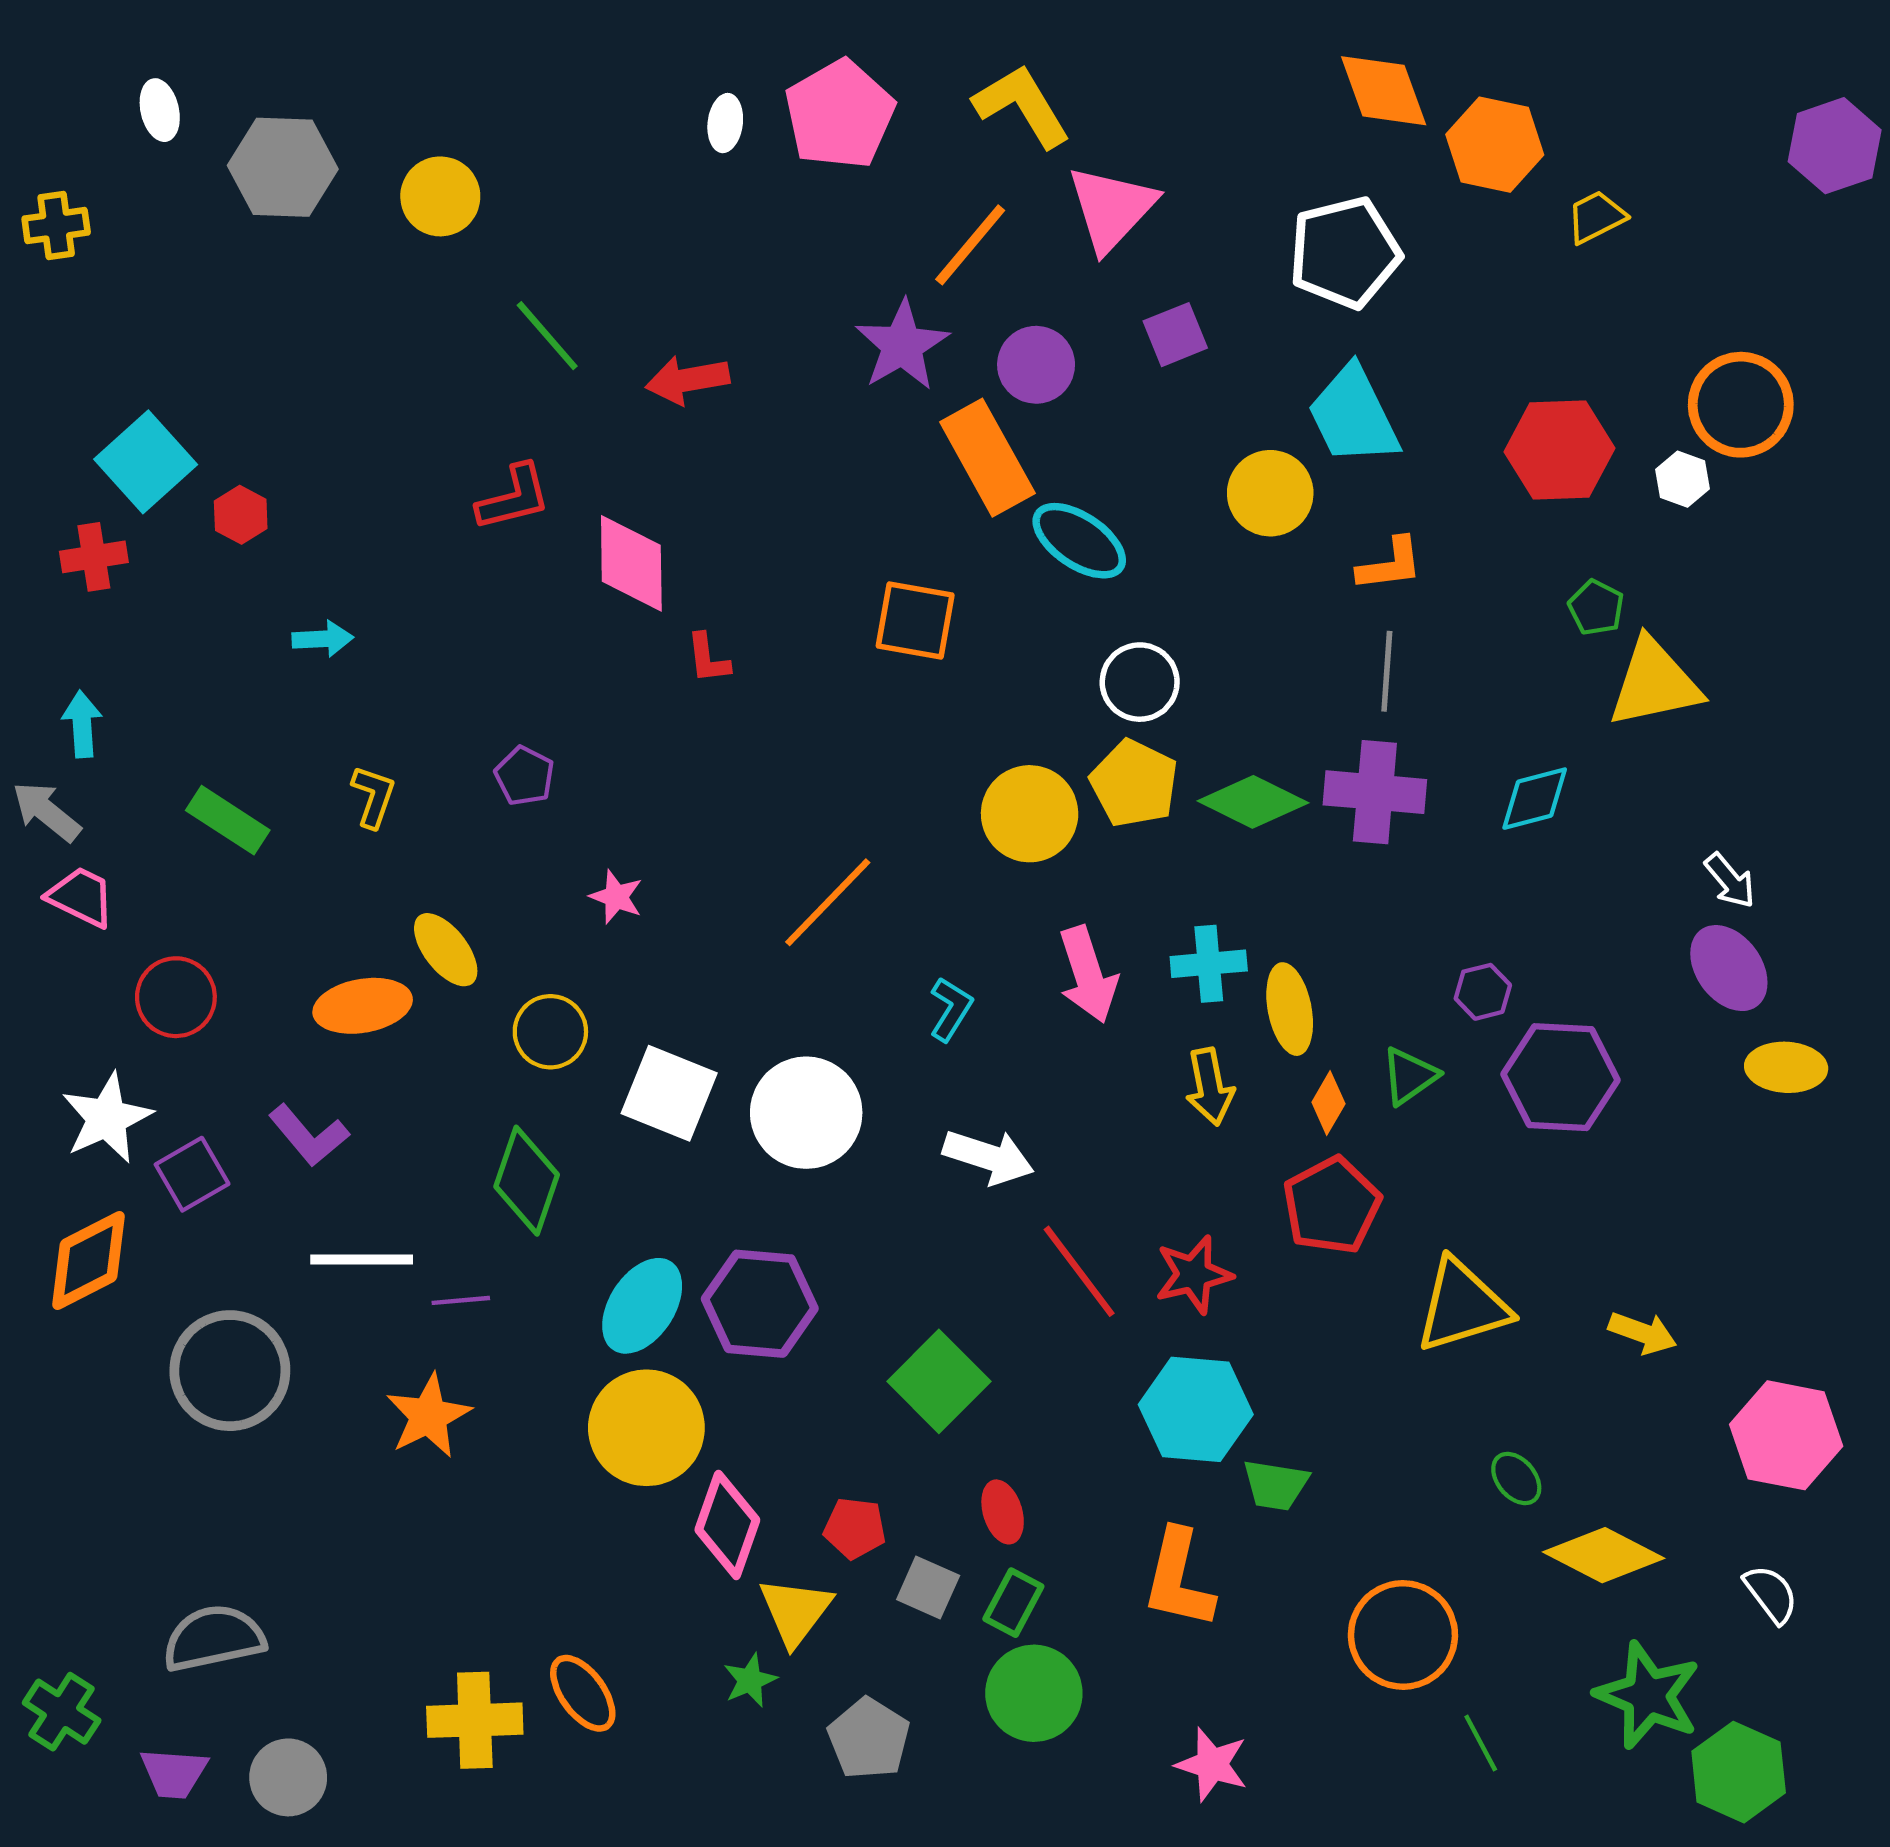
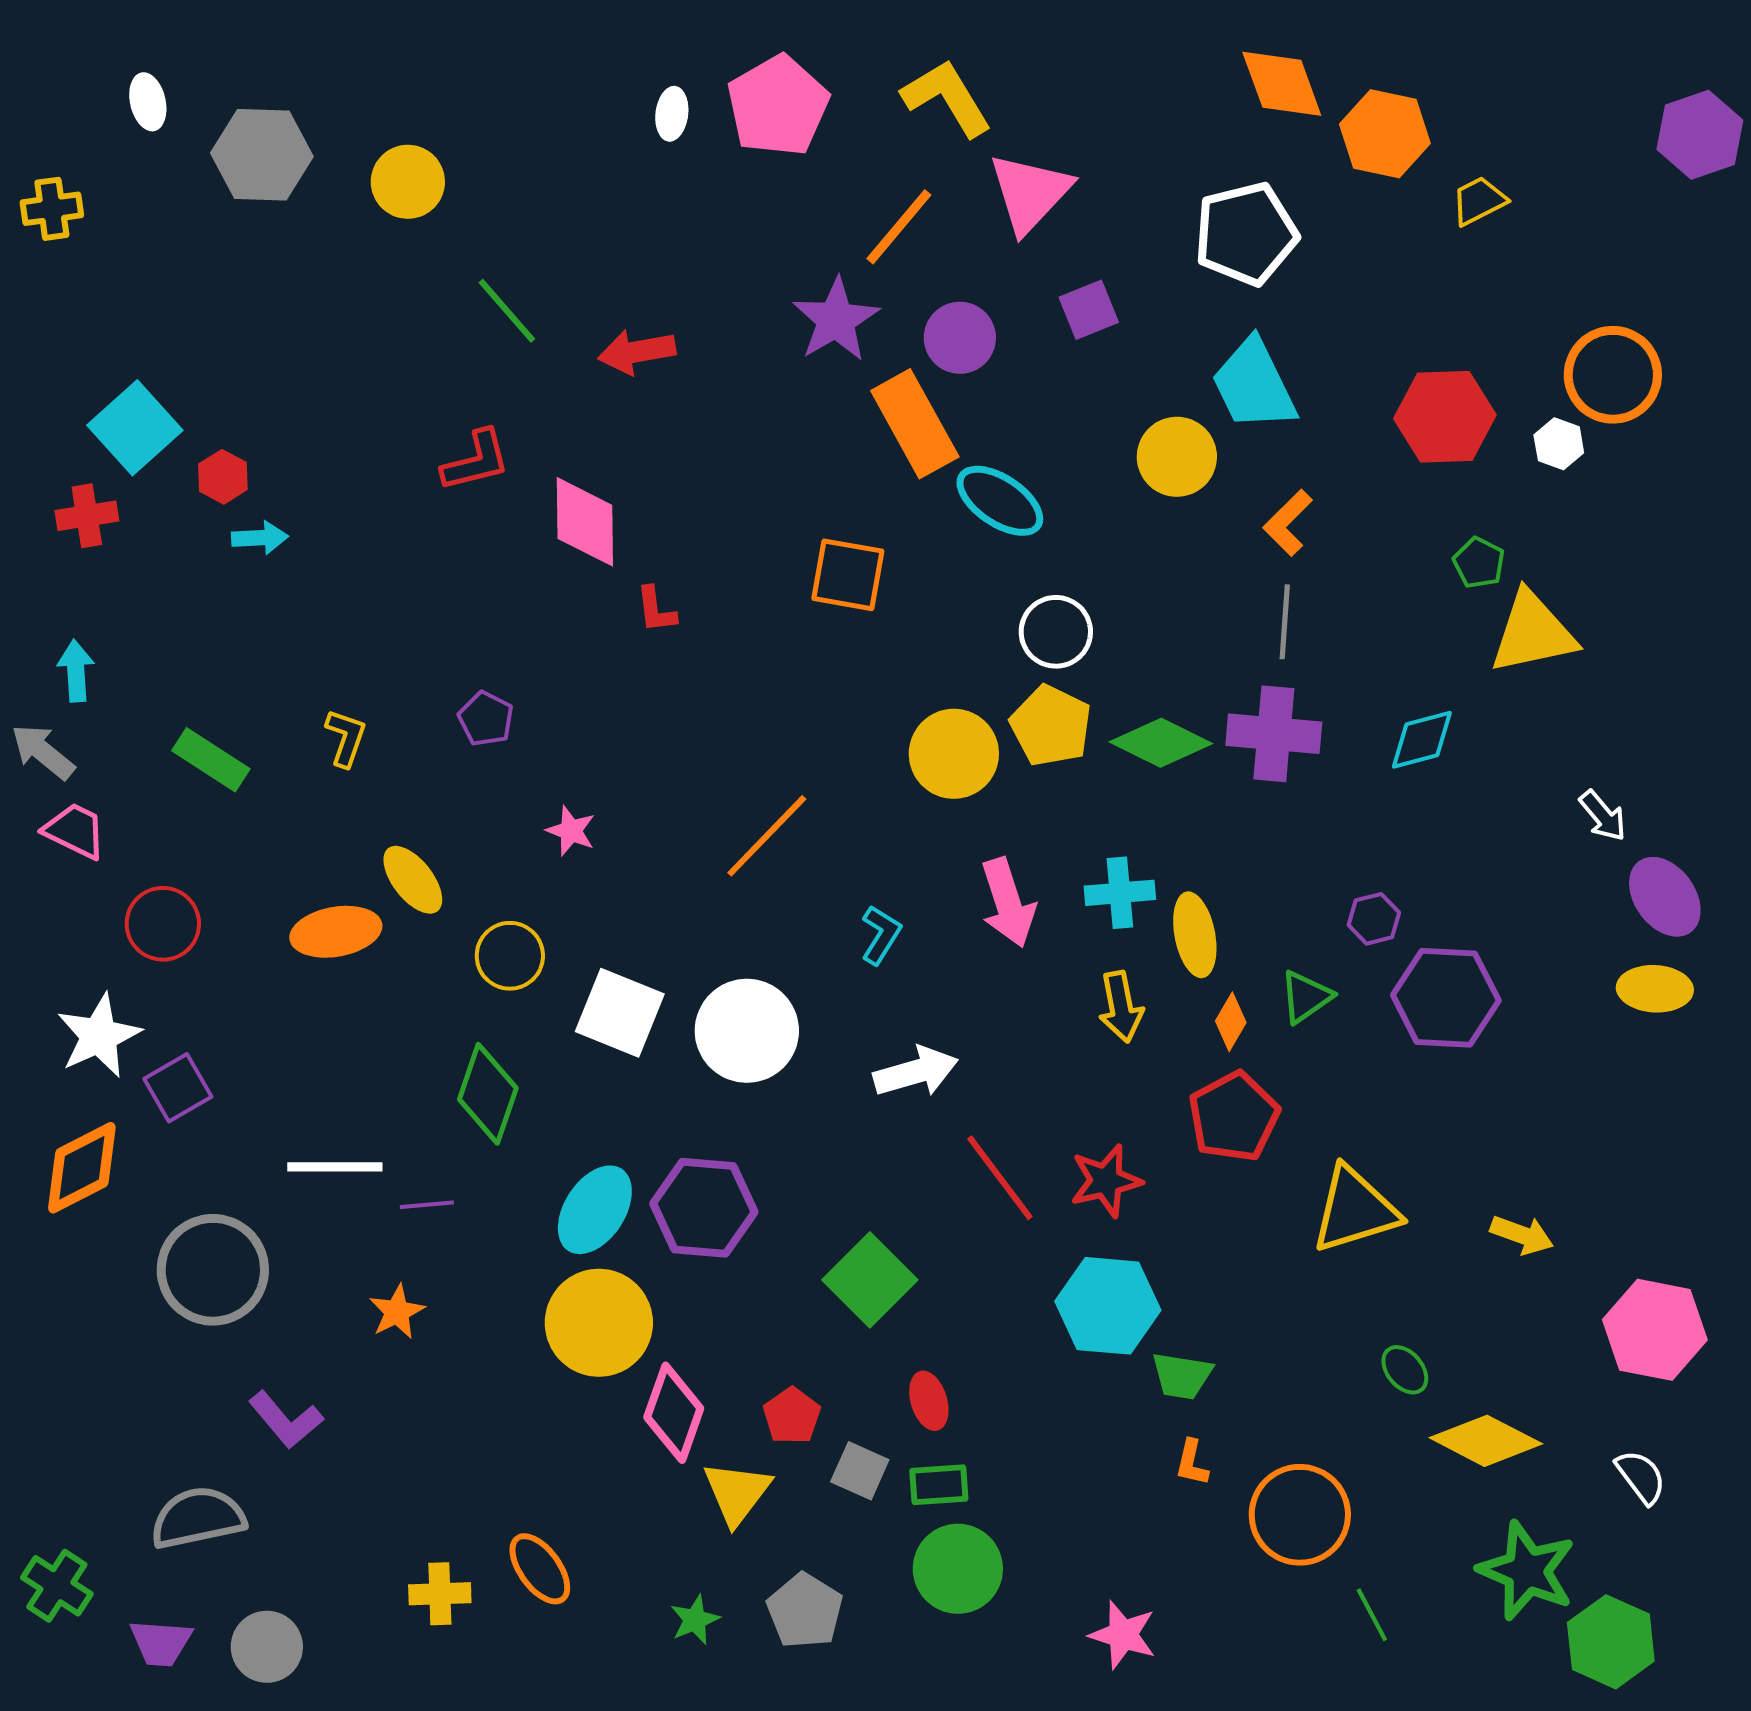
orange L-shape: (1390, 564) -> (1288, 523), turned 142
cyan arrow: (323, 639) -> (260, 538), moved
purple ellipse: (1729, 968) -> (1665, 897), moved
purple L-shape: (309, 1135) -> (286, 1420), moved
white arrow: (989, 1157) -> (916, 1072), turned -34
orange star: (428, 1416) -> (397, 1312), size x0.7
red pentagon: (855, 1528) -> (792, 1416), turned 30
orange L-shape: (1178, 1579) -> (1192, 1463), moved, size x0.5
green rectangle: (1013, 1603) -> (939, 1485), turned 58
green star: (750, 1680) -> (695, 1620), moved
yellow cross: (475, 1720) -> (440, 1594), size x0.7

